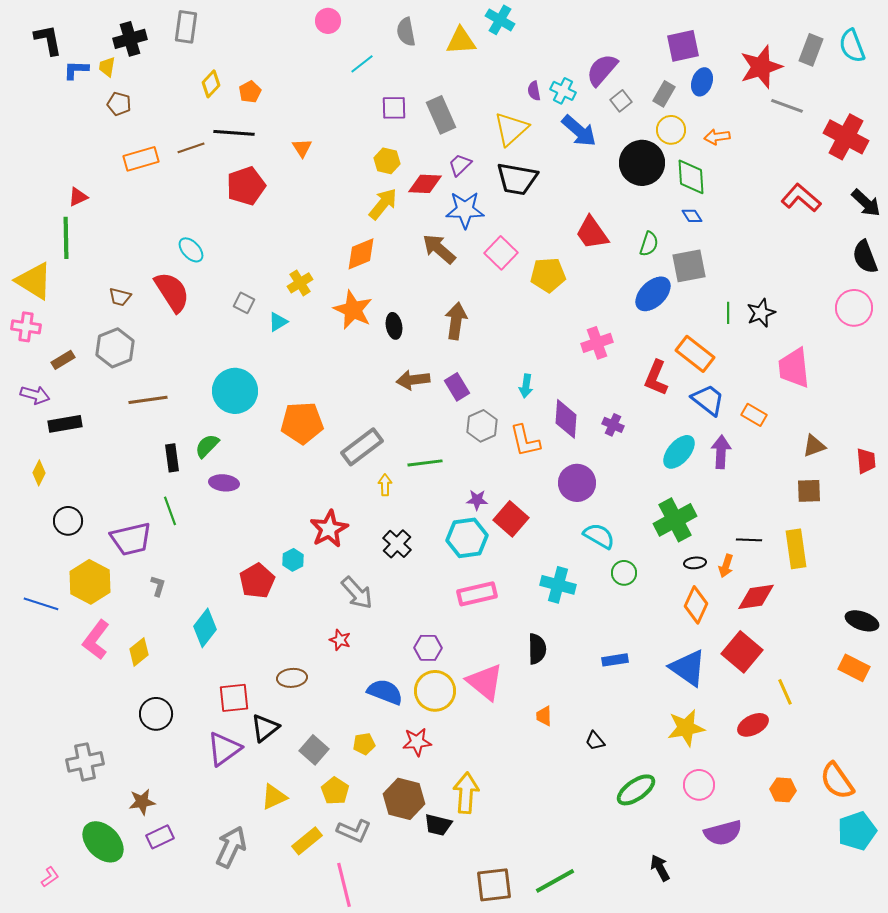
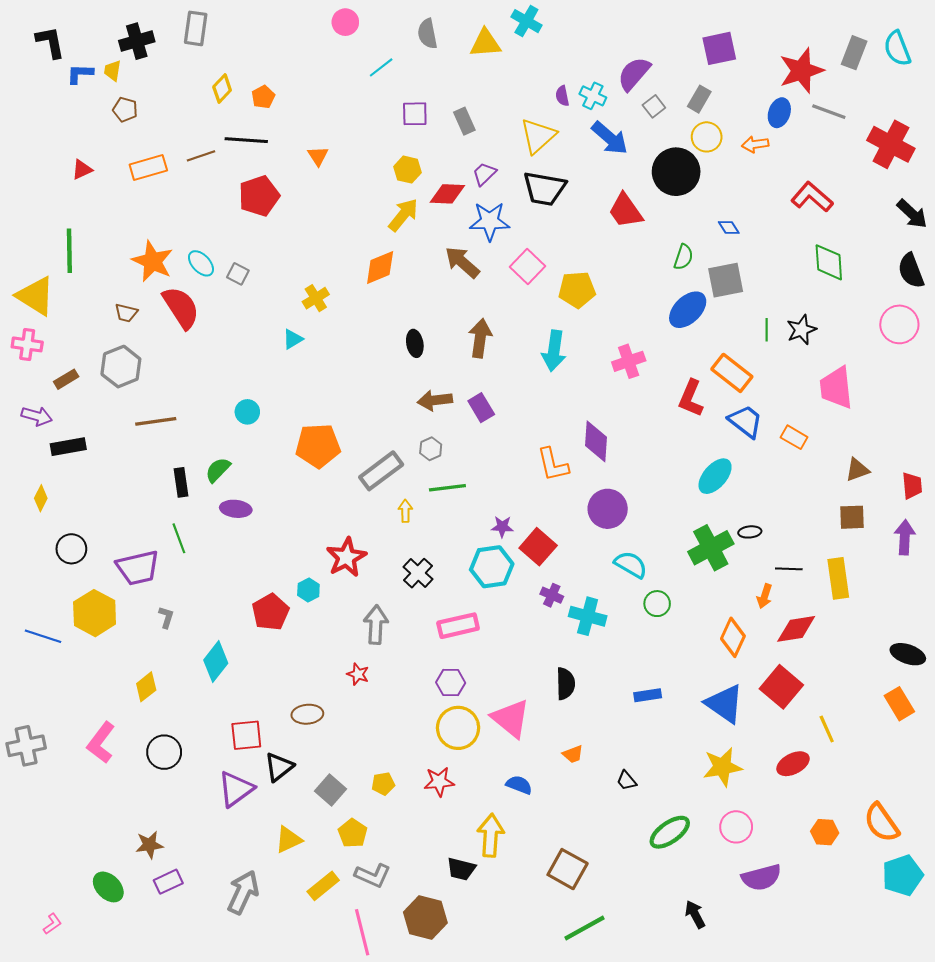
blue ellipse: (702, 82) -> (779, 113), moved
gray rectangle: (441, 115) -> (464, 121), size x0.7
green diamond: (691, 177) -> (829, 262), moved
red triangle: (78, 197) -> (82, 170), moved
red L-shape: (801, 198) -> (812, 197), moved
red trapezoid: (592, 233) -> (626, 211), moved
gray square: (244, 303) -> (238, 274), moved
orange star: (353, 310) -> (153, 261), moved
cyan arrow: (526, 386) -> (554, 351), moved, size x1.6
cyan circle: (235, 391) -> (247, 412), size x0.5
purple cross: (613, 425) -> (552, 595), moved
gray hexagon: (482, 426) -> (431, 449), moved, size x0.7
purple arrow: (721, 452) -> (905, 537), moved
black ellipse: (695, 563) -> (750, 532), moved
gray arrow: (357, 593) -> (376, 625), turned -135
pink rectangle: (477, 594) -> (458, 626), moved
pink L-shape: (96, 640) -> (101, 743), moved
orange rectangle: (854, 668) -> (899, 704), turned 32
blue semicircle: (385, 692) -> (519, 785), moved, size x0.7
orange trapezoid: (544, 716) -> (573, 754), turned -110
gray cross: (85, 762) -> (26, 746), moved
brown hexagon: (404, 799) -> (425, 918), moved
green ellipse: (103, 842) -> (108, 887), size x0.7
brown square: (494, 885) -> (568, 869), moved, turned 36

